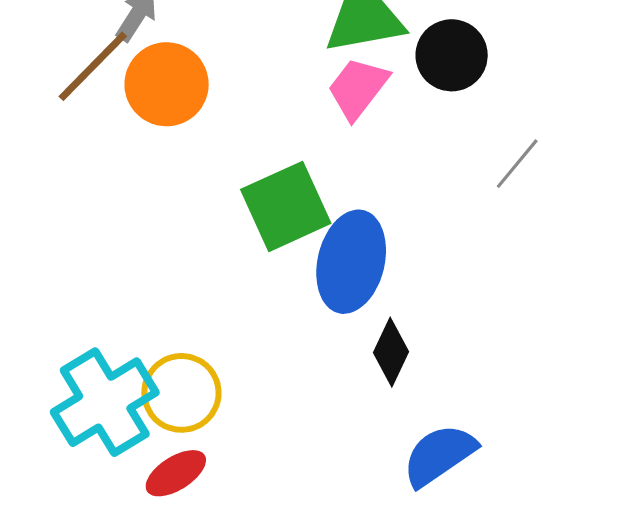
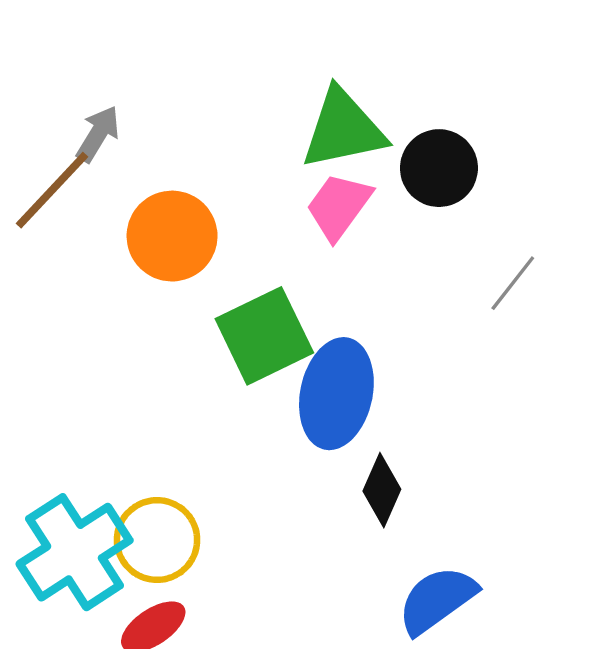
orange circle: (167, 84) -> (172, 236), moved

